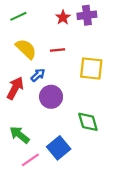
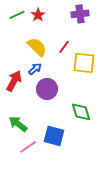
red star: (63, 17) -> (38, 15), moved
yellow semicircle: (26, 49) -> (37, 47), moved
red line: (58, 50) -> (64, 47), moved, turned -48
blue square: (59, 148) -> (54, 136), turned -35

